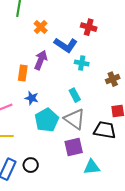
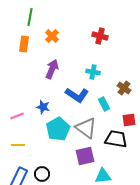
blue L-shape: (66, 45) -> (77, 95), moved
orange rectangle: (23, 73) -> (24, 44), moved
brown cross: (113, 79) -> (124, 88), turned -32
cyan rectangle: (75, 95) -> (104, 104), moved

